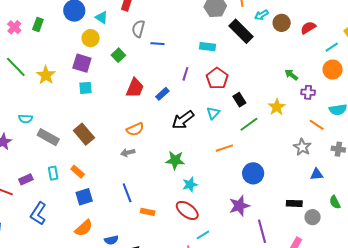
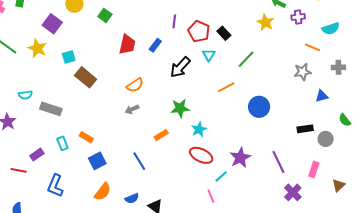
purple square: (82, 63) -> (52, 24), moved, turned 30
red pentagon: (217, 78) -> (199, 31), moved
cyan square: (85, 88) -> (69, 57), moved
black rectangle: (239, 100) -> (224, 33), moved
yellow star: (277, 107) -> (265, 22), moved
brown rectangle: (84, 134) -> (86, 77), moved
gray star: (302, 147) -> (303, 72), turned -30
blue line: (127, 193) -> (139, 161), moved
purple star: (239, 206) -> (240, 158), moved
orange rectangle: (148, 212) -> (161, 135), moved, turned -32

